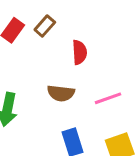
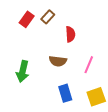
pink line: (108, 98) -> (89, 65), turned -48

